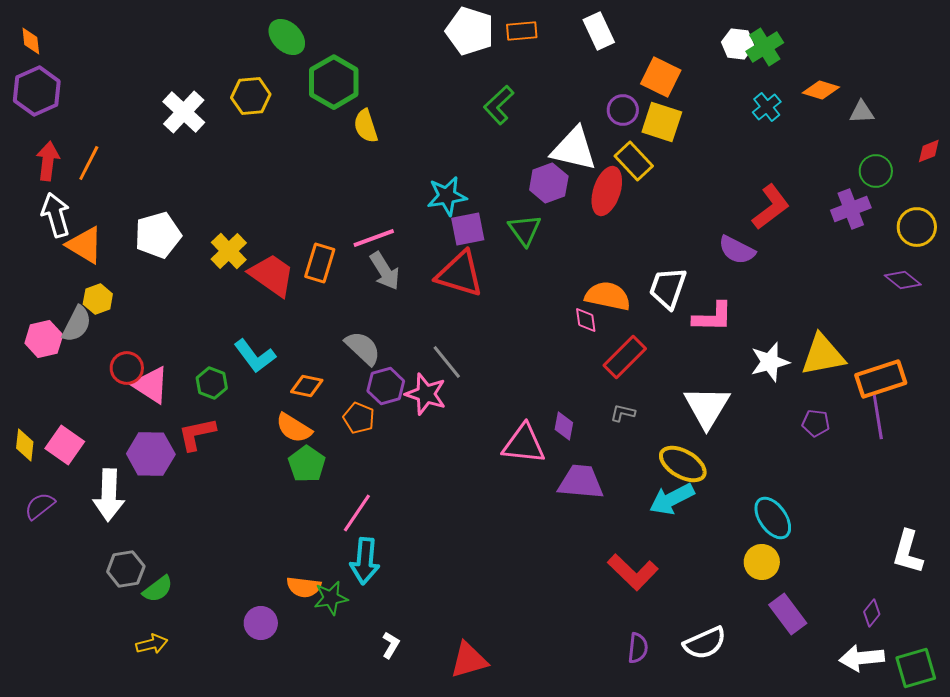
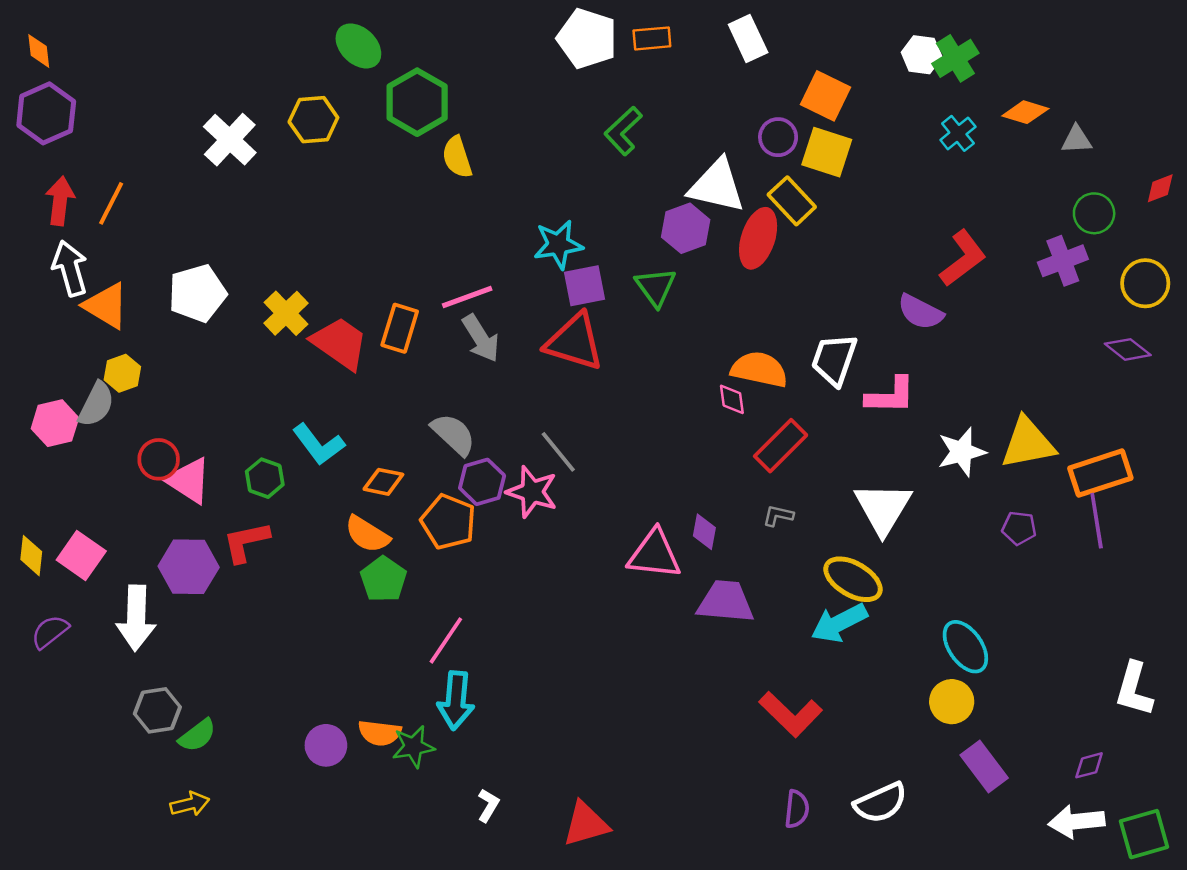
orange pentagon: (359, 418) -> (448, 522), size x1.4
purple diamond: (872, 613) -> (1089, 765), turned 36
purple circle: (261, 623) -> (326, 745), moved

